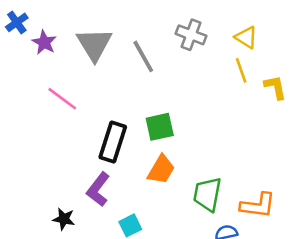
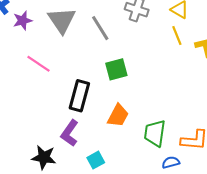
purple star: (44, 42) -> (23, 20), turned 30
green square: (160, 127) -> (116, 69), moved
black star: (64, 219) -> (44, 157), size x1.4

